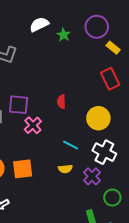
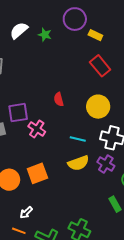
yellow semicircle: (65, 169) -> (78, 163), size x1.5

